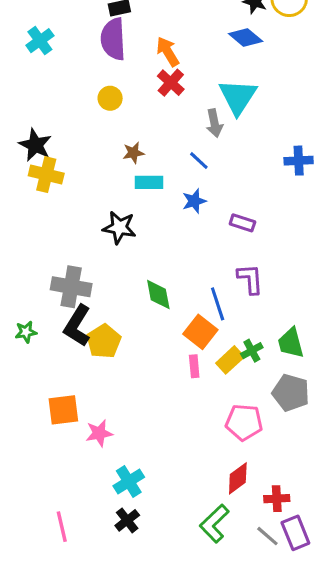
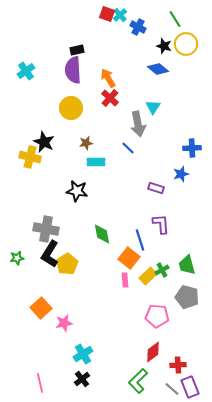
cyan triangle: (238, 97) -> (153, 107), size x0.6
yellow circle: (110, 98) -> (71, 108), size x1.5
gray arrow: (214, 123) -> (138, 124), size x1.4
black star: (35, 145) -> (44, 142), moved
blue star: (194, 201) -> (181, 174), moved
orange square: (63, 410) -> (41, 308), turned -35

